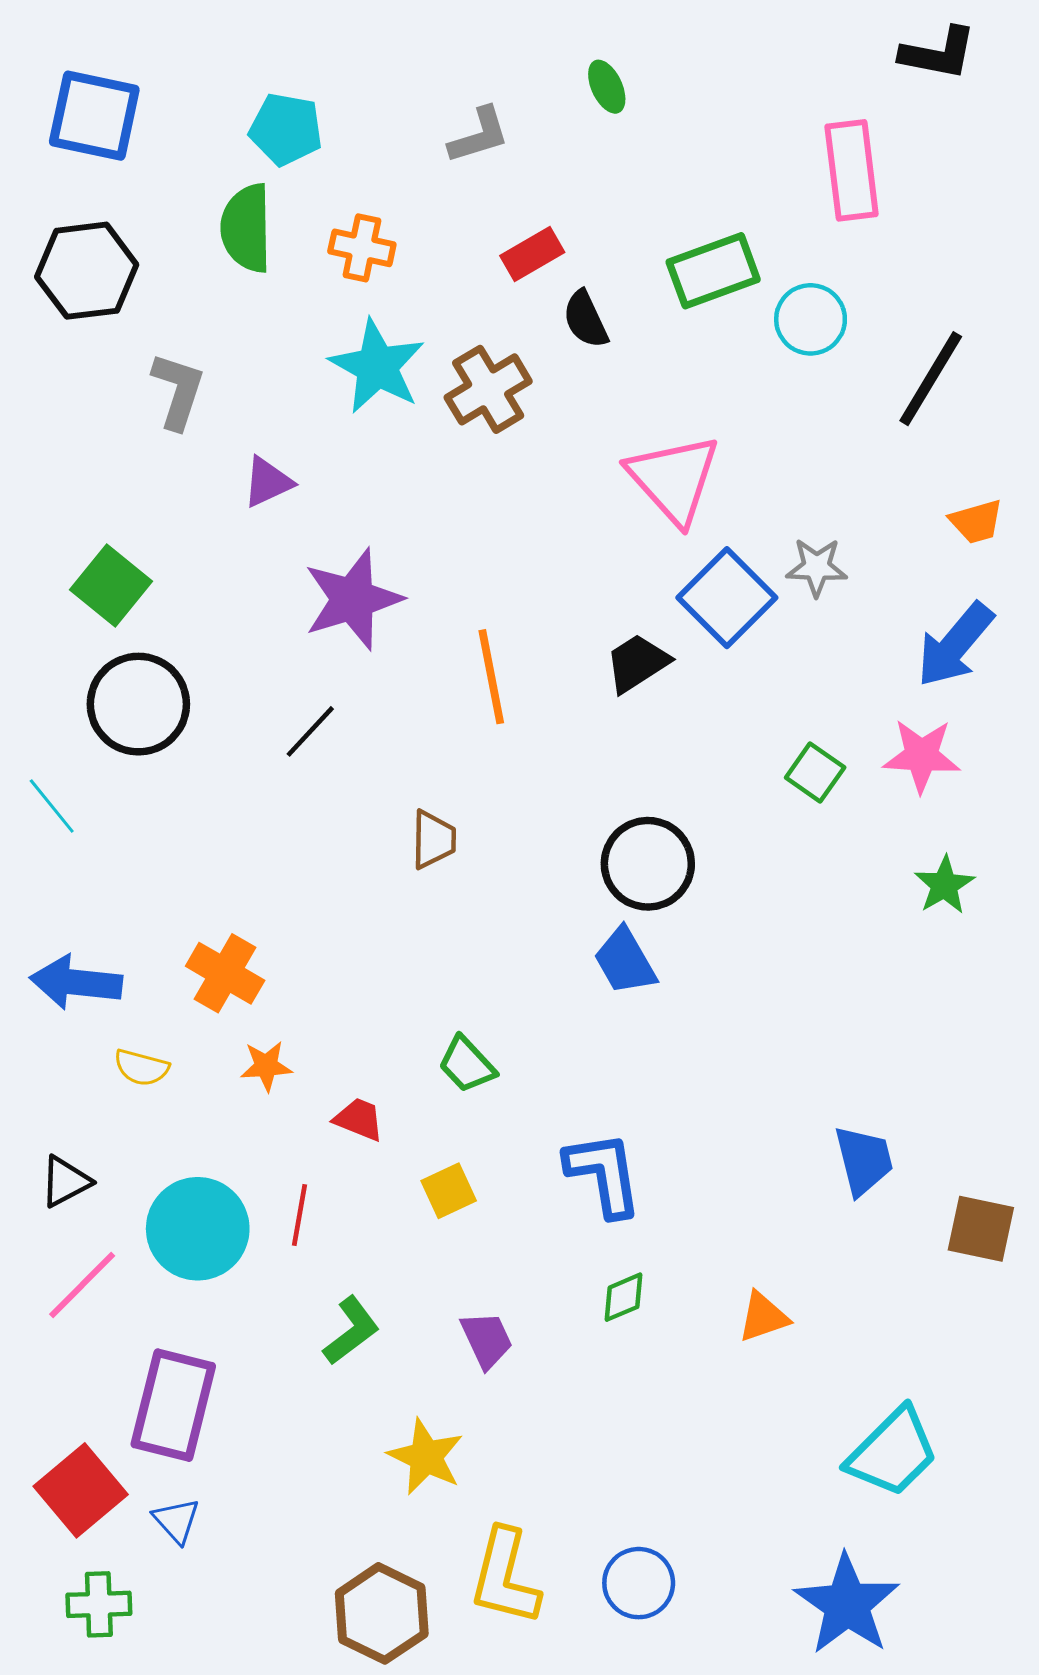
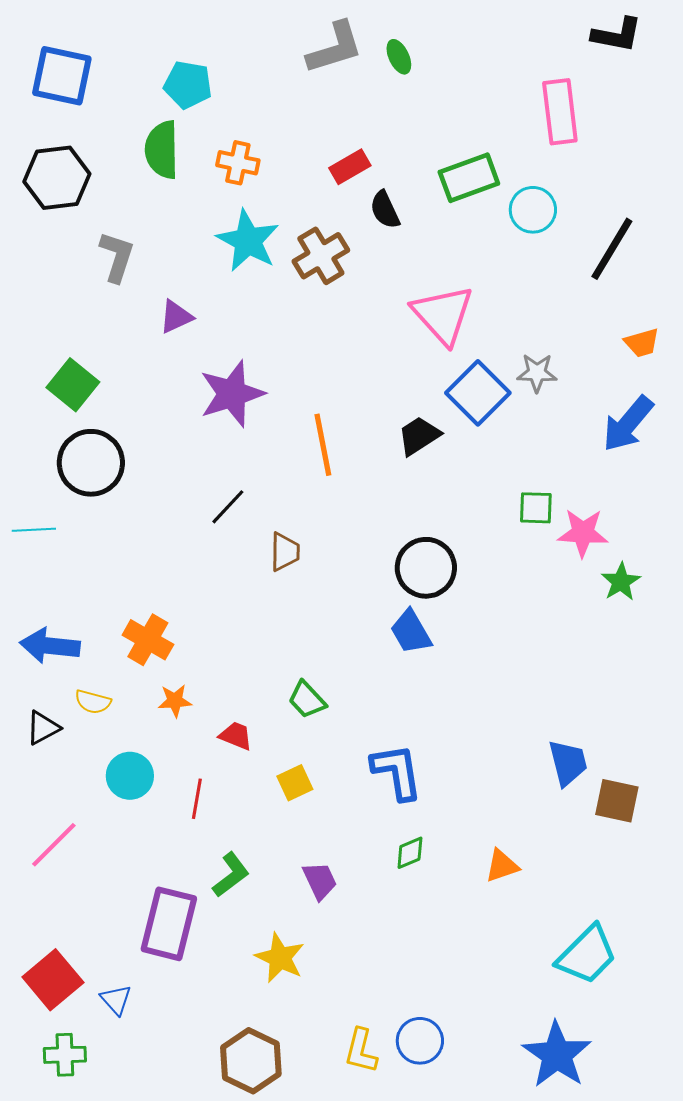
gray L-shape: (479, 135) -> (335, 48), moved, size x1.4
black line: (310, 731) -> (228, 507), moved
pink star: (922, 756) -> (583, 533), moved
green square: (815, 773) -> (536, 508), turned -33
cyan line: (52, 806) -> (34, 530), turned -54
black triangle: (65, 1182) -> (43, 728), moved
cyan circle: (198, 1229) -> (130, 776), moved, size x0.7
brown square: (981, 1229) -> (617, 801), moved
purple rectangle: (173, 1405) -> (169, 924), moved
yellow L-shape: (505, 1577) -> (361, 1051), moved, size x0.7

